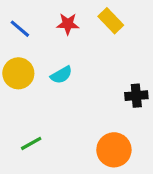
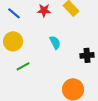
cyan semicircle: (61, 75) -> (55, 42), moved, turned -88
green line: (31, 143) -> (23, 66), moved

